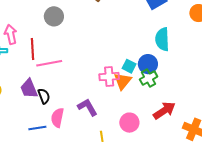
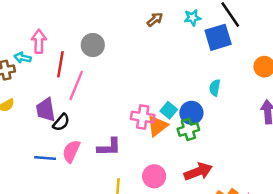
gray circle: (54, 16) -> (93, 45), moved
cyan semicircle: (162, 39) -> (215, 88), size x0.6
pink line: (49, 63) -> (76, 85), turned -70
black semicircle: (44, 96) -> (61, 122), turned 49
purple L-shape: (87, 107) -> (109, 147), turned 105

